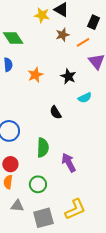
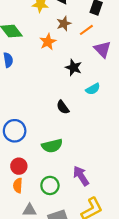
orange star: (35, 75) -> (48, 42), moved
green semicircle: (43, 148) -> (52, 146), turned 78
purple arrow: (69, 163) -> (81, 176), moved

